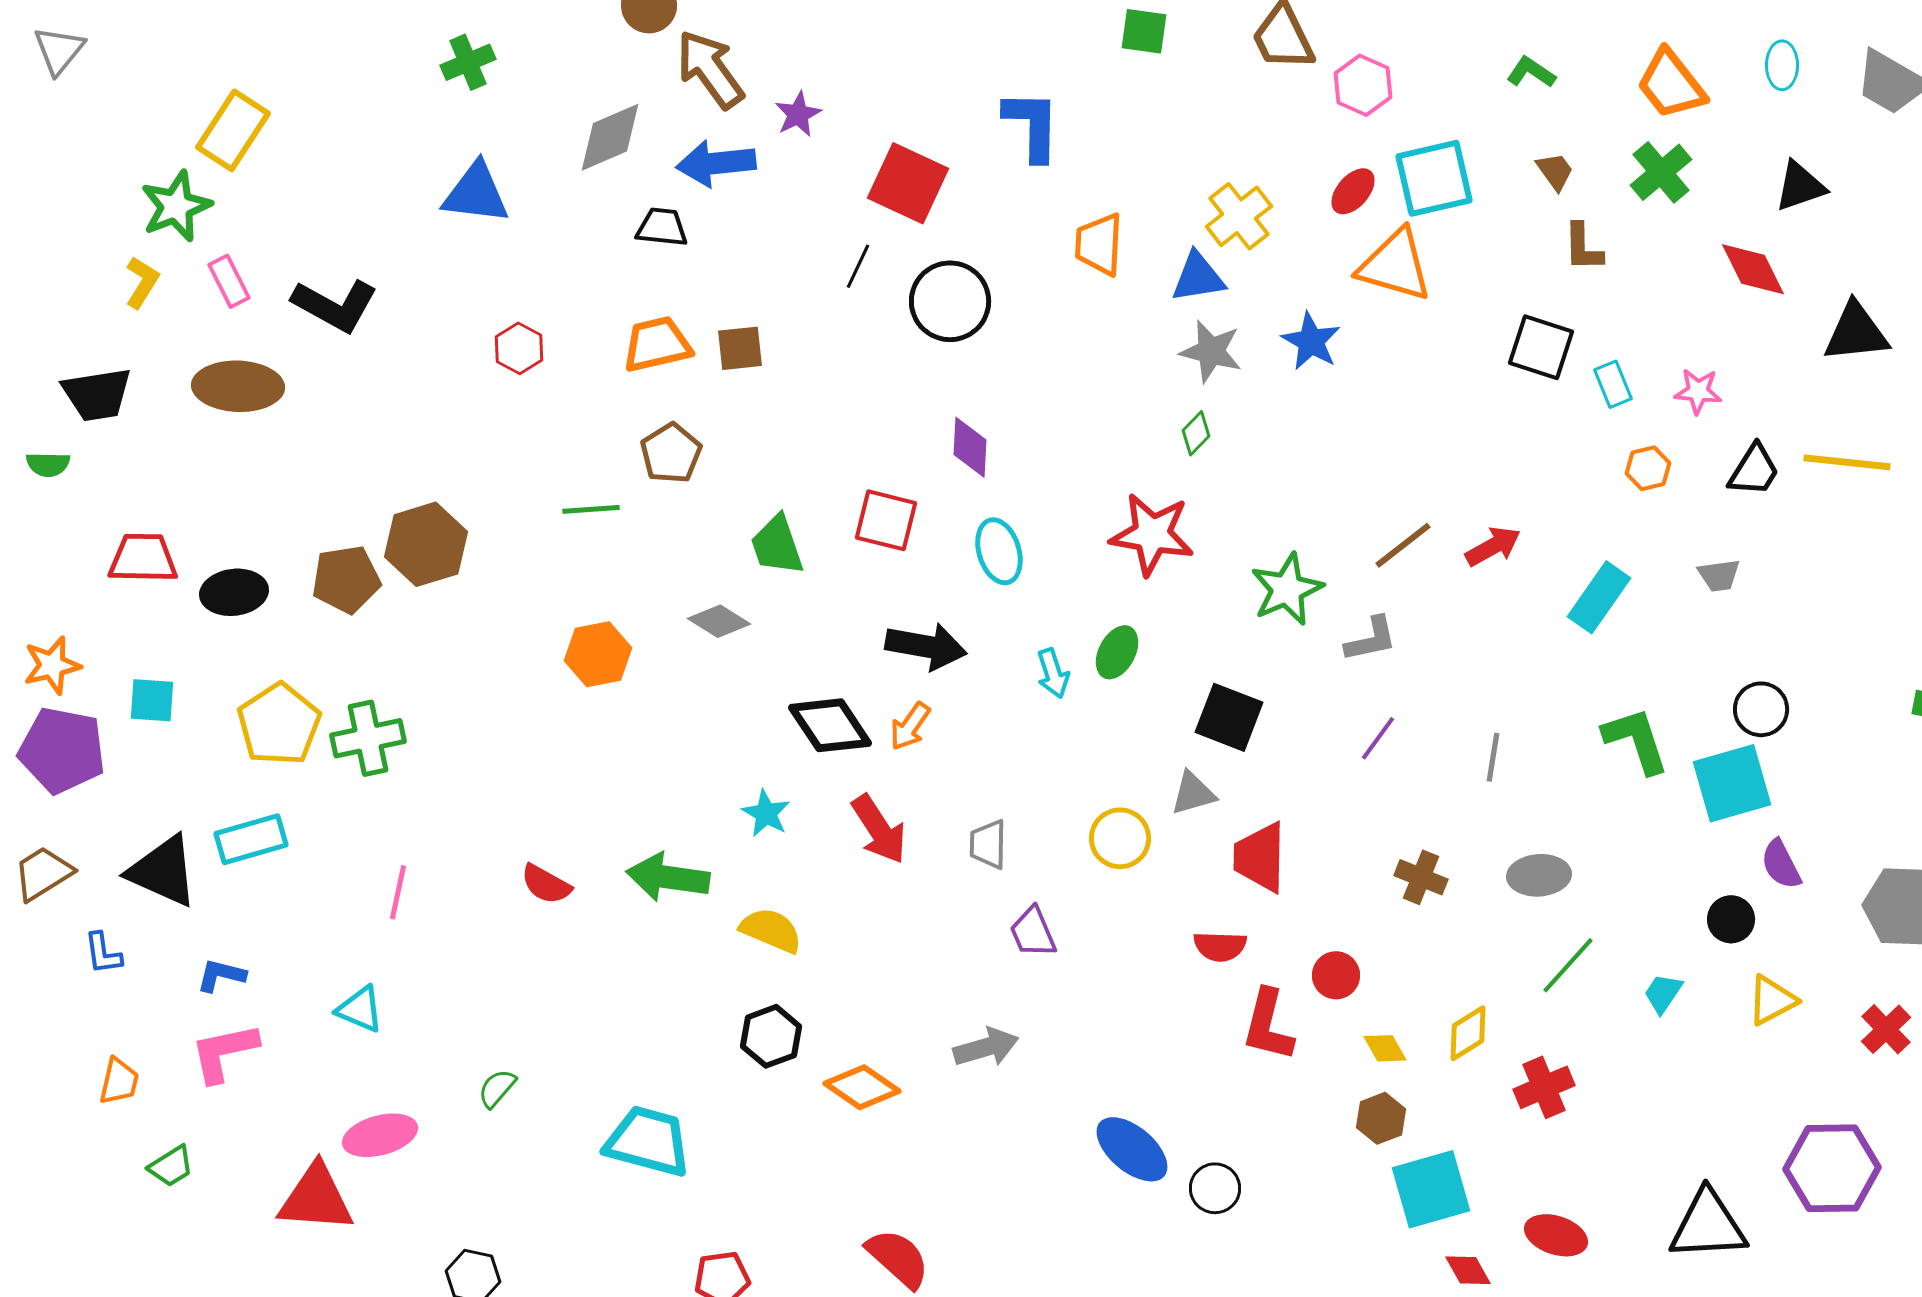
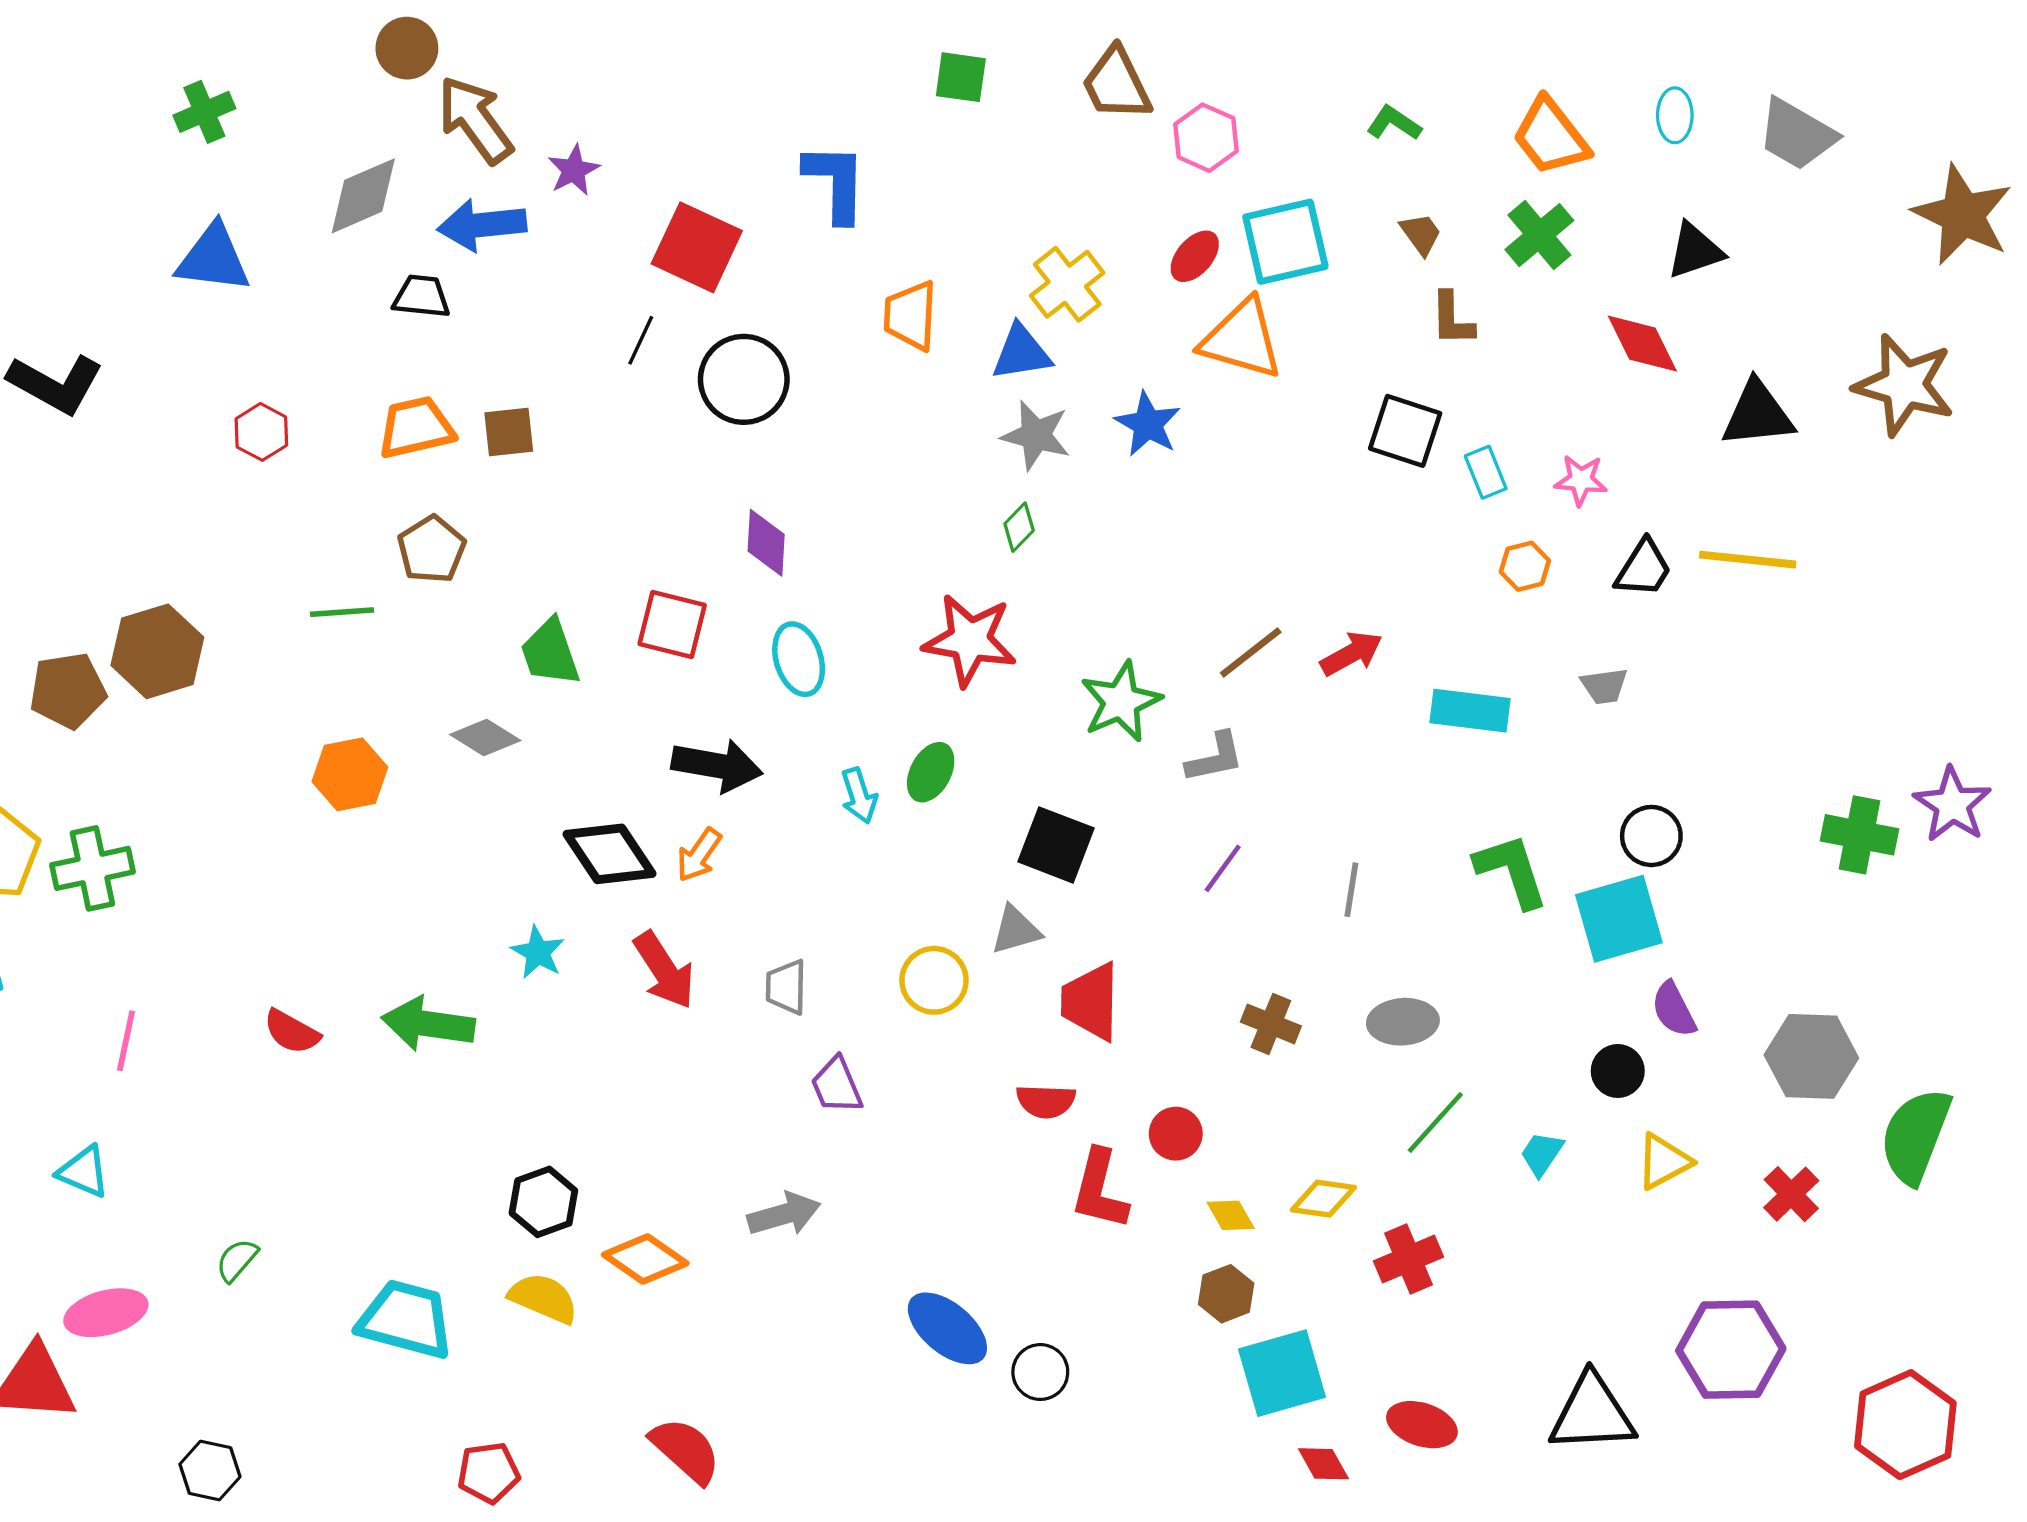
cyan rectangle: (1599, 597) -> (1470, 711), turned 62
yellow semicircle: (771, 930) -> (543, 1298), moved
yellow diamond: (1468, 1033) -> (1323, 1199), turned 40

